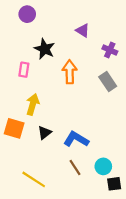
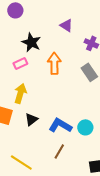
pink rectangle: (24, 70) -> (20, 63), moved, turned 56
cyan circle: (103, 166) -> (85, 127), moved
brown line: (75, 167) -> (59, 151), turned 63

